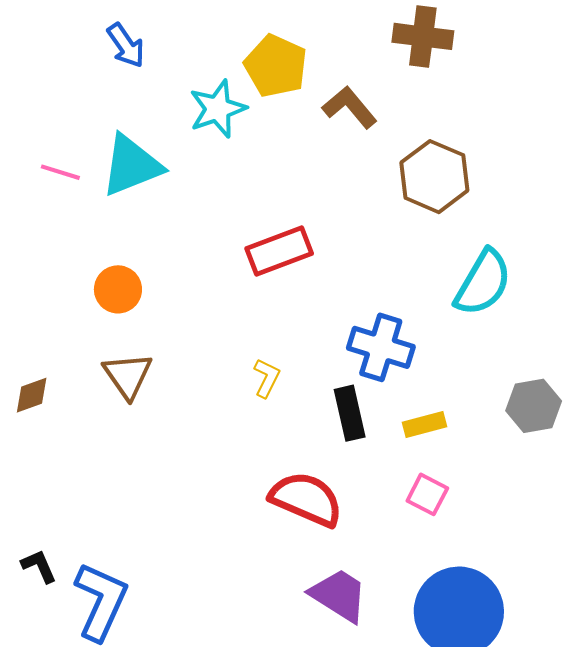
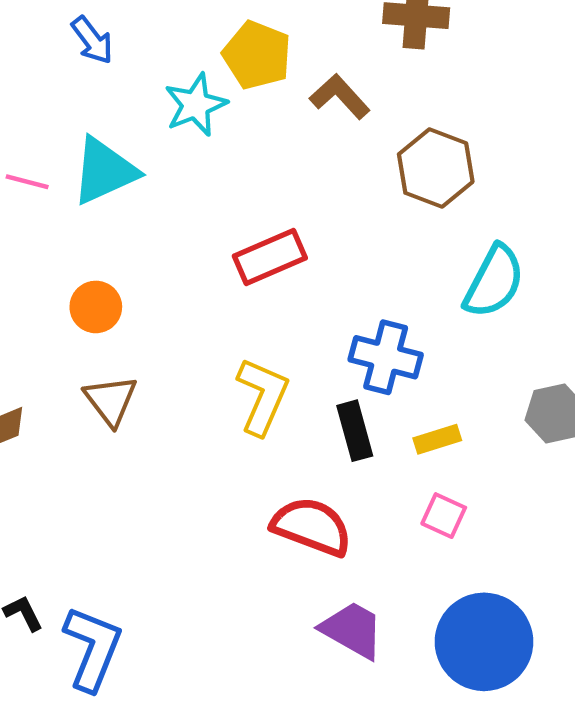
yellow L-shape: (267, 378) -> (263, 396), size x1.8

